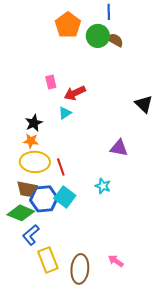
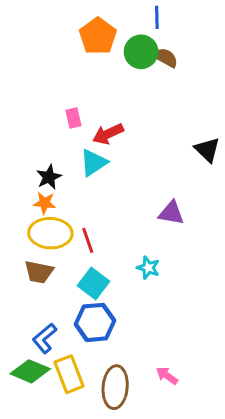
cyan triangle: (65, 113) -> (94, 163), size x1.5
blue hexagon: (44, 199) -> (95, 322), moved
green diamond: (21, 213) -> (30, 371), moved

